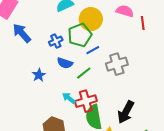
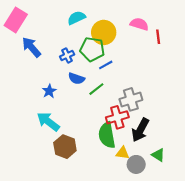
green pentagon: (80, 35) -> (92, 49), turned 30
gray cross: (117, 64) -> (131, 99), moved
cyan arrow: (69, 98) -> (48, 121), moved, size x1.6
red cross: (86, 101) -> (117, 117), moved

